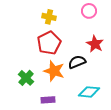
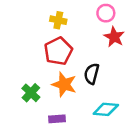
red star: (95, 44) -> (114, 37), moved
black semicircle: (77, 62) -> (92, 74), turned -54

